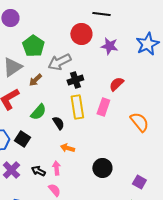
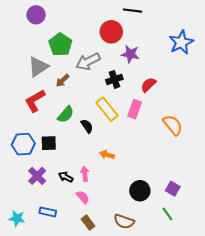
purple star: (109, 46) -> (130, 54), moved
black cross: (75, 80) -> (114, 79), moved
yellow rectangle: (77, 107) -> (107, 109), turned -30
black square: (22, 139) -> (49, 143), turned -35
orange arrow: (67, 148) -> (107, 155), moved
black circle: (102, 168) -> (140, 191), moved

